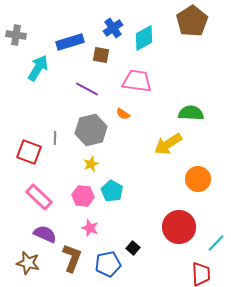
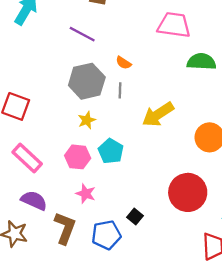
pink trapezoid: (137, 81) -> (174, 25), moved
gray line: (55, 138) -> (120, 90), moved
yellow arrow: (168, 144) -> (158, 114), moved

